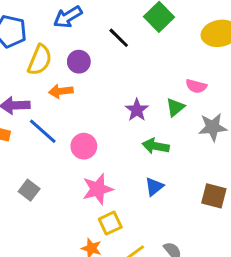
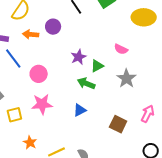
purple circle: (79, 62) -> (53, 27), moved
green triangle: (175, 107) -> (97, 66), moved
gray star: (213, 127) -> (126, 78), turned 30
yellow square: (110, 223) -> (14, 115), moved

